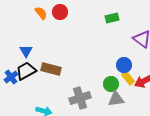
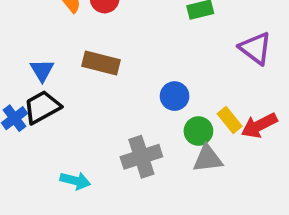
blue circle: (124, 65) -> (175, 96), moved
brown rectangle: (51, 69) -> (101, 63), moved

